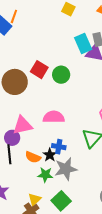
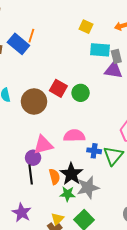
cyan rectangle: (83, 43) -> (100, 50), moved, turned -60
blue cross: (59, 147) -> (94, 151), moved
black star: (50, 155) -> (71, 174), size x1.6
orange semicircle: (33, 157) -> (54, 177), turned -126

